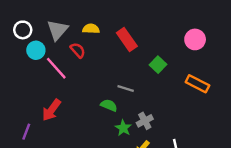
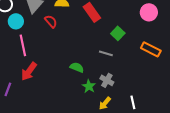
pink line: (56, 68) -> (23, 45), moved, turned 30
gray line: (126, 89) -> (106, 53), moved
gray cross: (145, 121) -> (107, 80), turned -32

